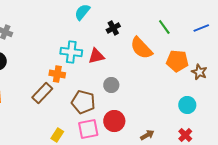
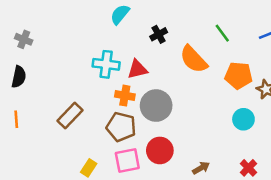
orange cross: (57, 74) -> (125, 96), moved
gray circle: (111, 85) -> (156, 106), size x1.6
cyan circle: (187, 105) -> (243, 119), moved

